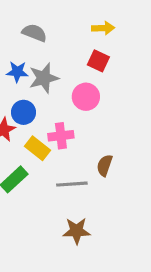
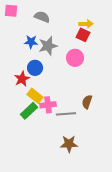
yellow arrow: (103, 28) -> (86, 24), moved
pink cross: (61, 136) -> (48, 105), moved
yellow rectangle: (38, 148) -> (35, 96), moved

